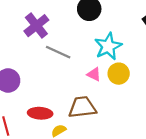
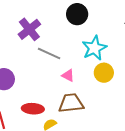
pink triangle: (94, 74) -> (68, 75), moved

